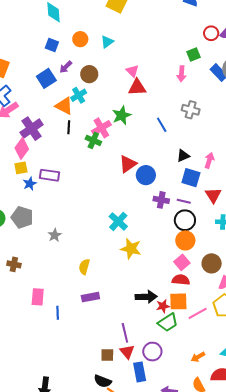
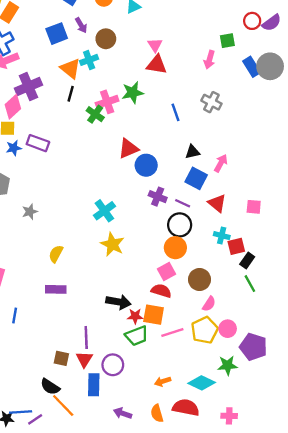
purple arrow: (66, 67) -> (81, 25), turned -88
red triangle: (213, 195) -> (217, 203), turned -30
blue line: (58, 313) -> (15, 315), moved

